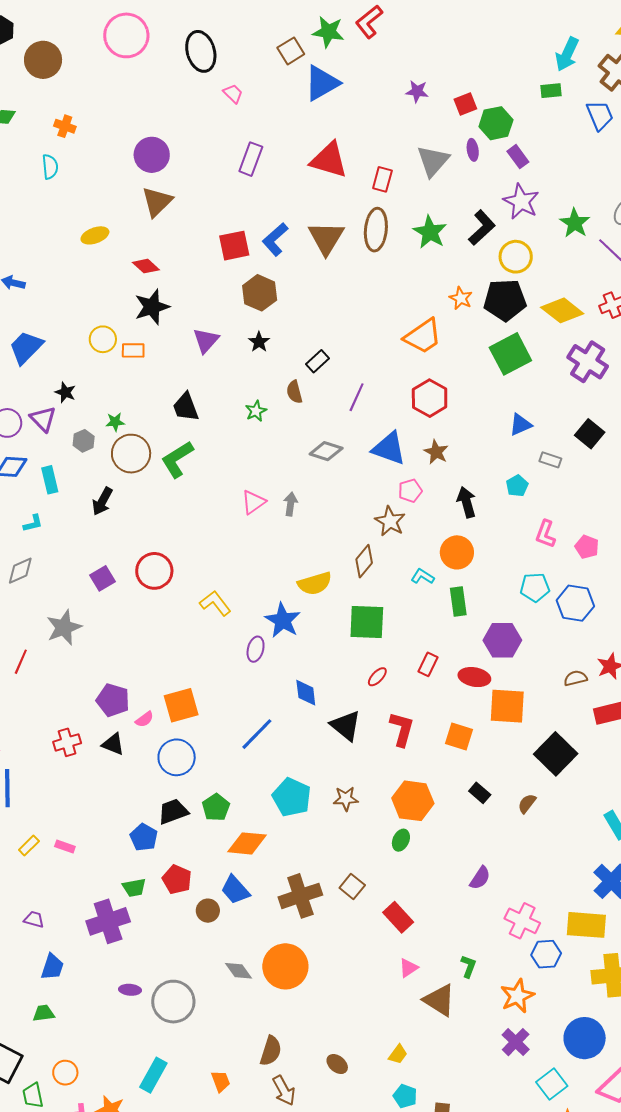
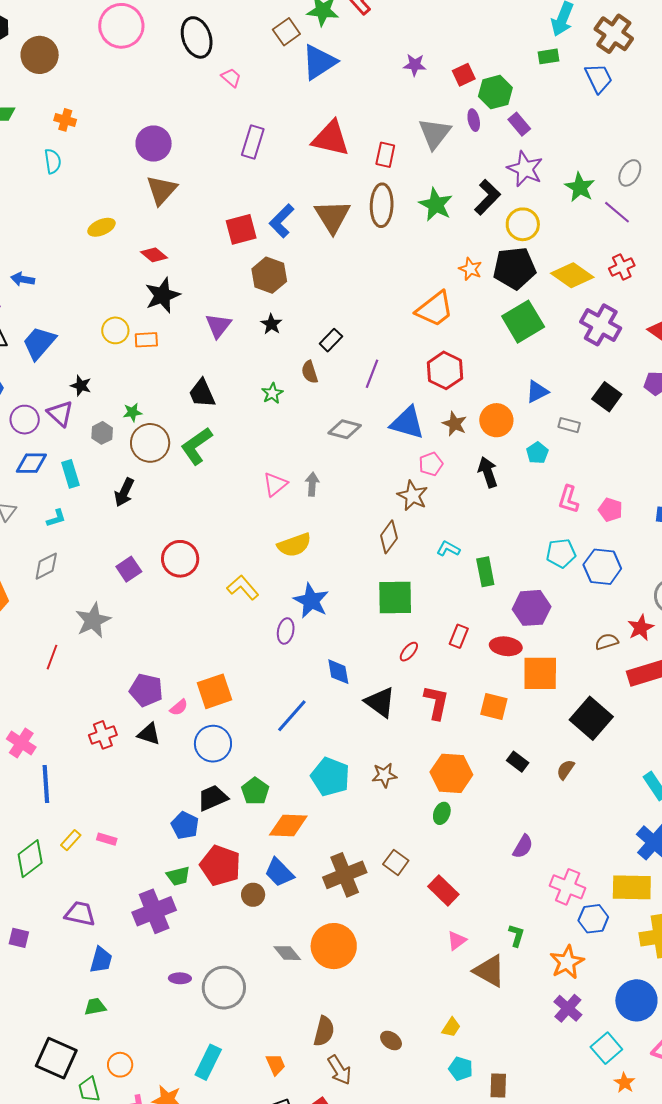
orange circle: (457, 552) -> (496, 420), moved
yellow semicircle: (315, 583) -> (294, 545), moved
red pentagon: (177, 879) -> (220, 865), size x1.4
purple trapezoid: (34, 919) -> (80, 914), size x1.5

